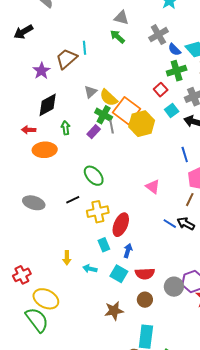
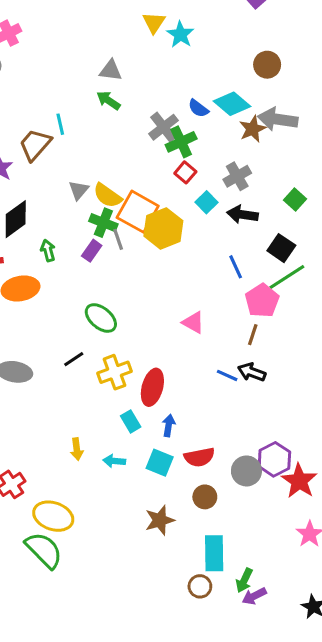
gray cross: (158, 35) -> (164, 127), moved
green cross: (177, 71) -> (181, 142), moved

